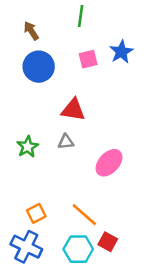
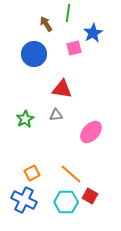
brown arrow: (31, 31) -> (46, 24), moved
blue star: (121, 52) -> (93, 33), moved

